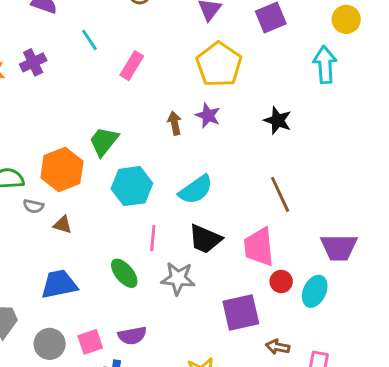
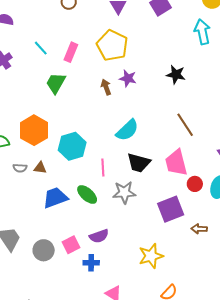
cyan line: (89, 40) -> (41, 48), moved
yellow pentagon: (219, 64) -> (112, 45), moved
green trapezoid: (104, 141) -> (56, 83), moved
cyan hexagon: (132, 186) -> (72, 146), moved
gray semicircle: (33, 206) -> (20, 168), moved
blue trapezoid: (59, 284) -> (55, 198), moved

